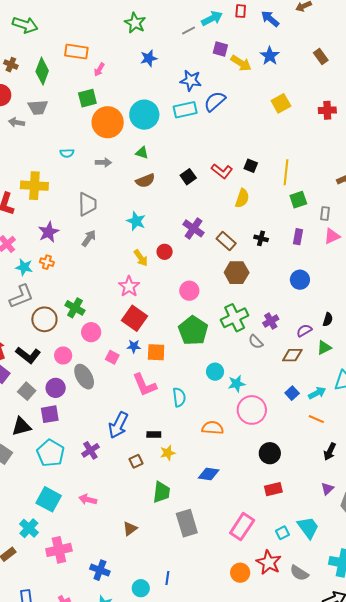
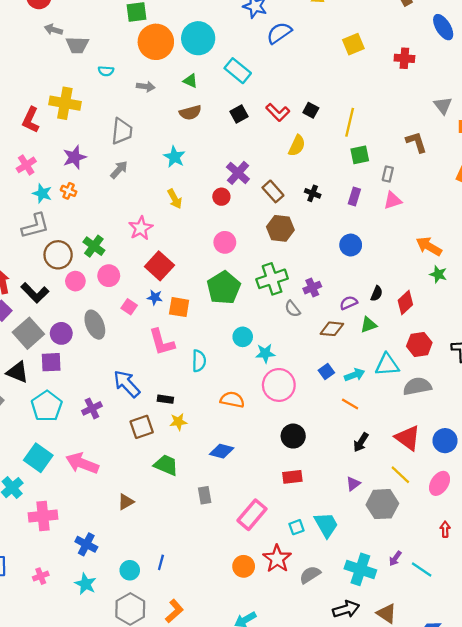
gray trapezoid: (38, 107) -> (77, 45), moved
cyan rectangle: (185, 110) -> (238, 71), moved, turned 45
red circle: (165, 252) -> (221, 197), moved
pink star: (129, 286) -> (141, 228), moved
pink circle: (63, 356) -> (75, 281), moved
gray square: (27, 391) -> (28, 333), size x1.5
blue arrow: (118, 425) -> (127, 384), turned 104
black triangle: (21, 426) -> (17, 372), turned 30
brown square: (136, 461) -> (142, 427), size x1.5
green trapezoid: (161, 492) -> (166, 465), turned -80
pink arrow: (88, 500) -> (82, 463), size x1.6
gray rectangle: (187, 523) -> (205, 495), moved, size x0.6
gray semicircle: (299, 573) -> (310, 575), turned 108

